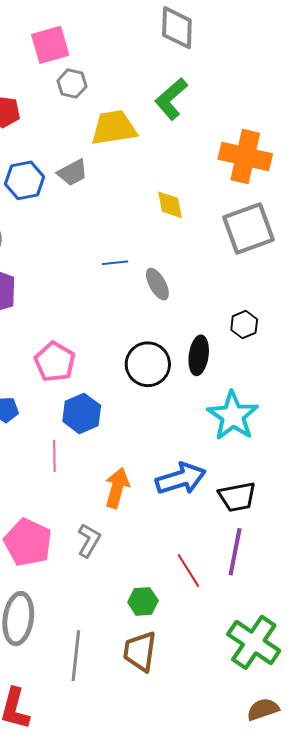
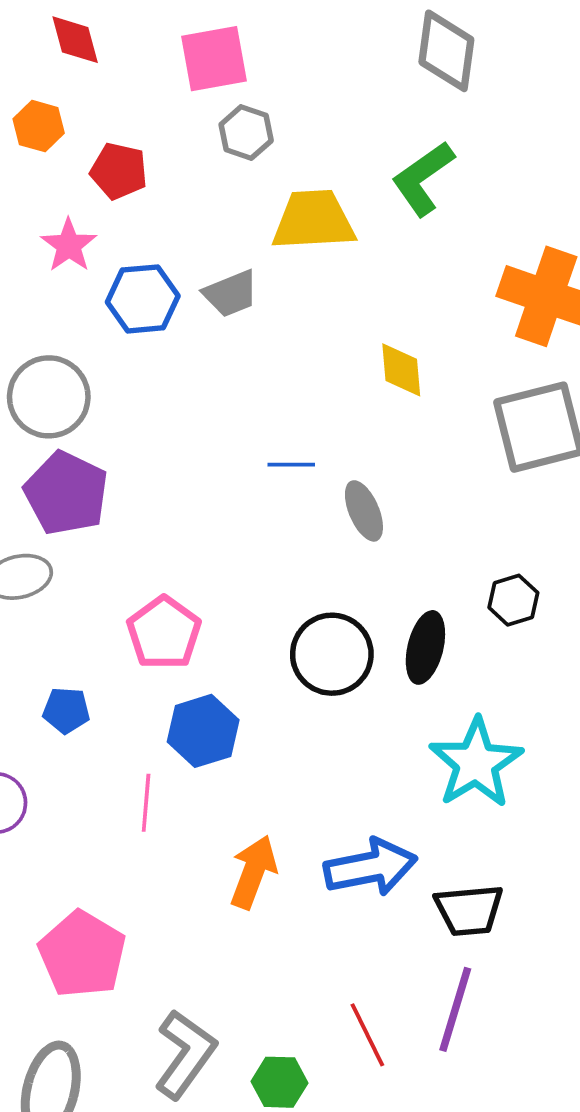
gray L-shape: (89, 540) -> (185, 1054), moved, size x1.4

